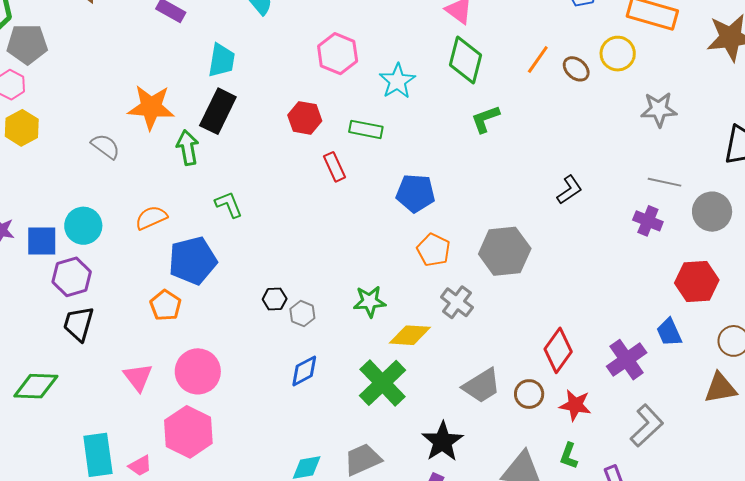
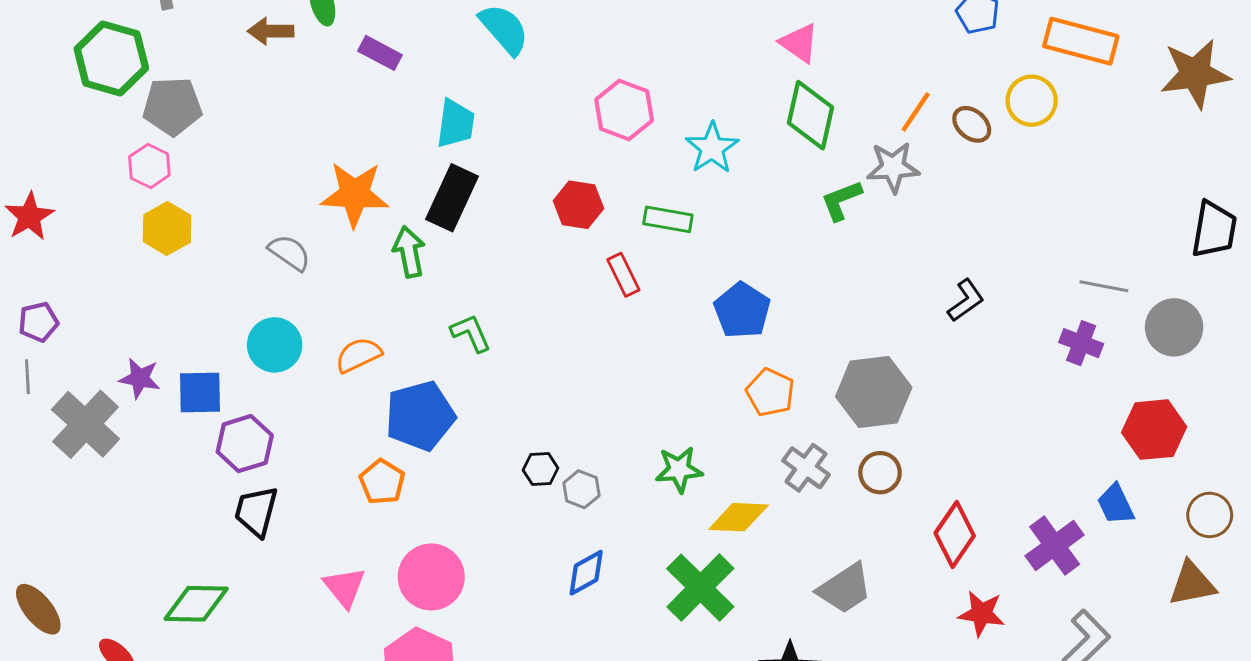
gray star: (659, 109) -> (893, 167), moved
blue pentagon: (415, 193) -> (742, 310), turned 30
cyan circle: (83, 226) -> (275, 345), moved
brown circle: (529, 394) -> (880, 473), moved

